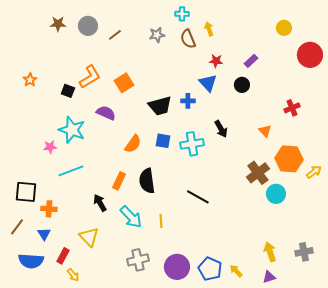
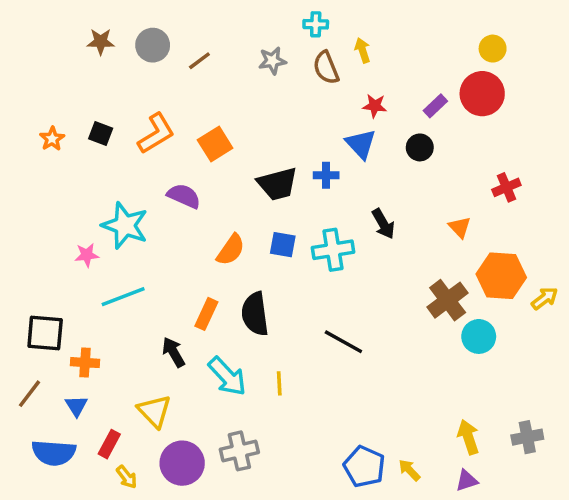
red circle: (310, 55) -> (482, 94), moved
black square: (68, 91) -> (101, 134), moved
purple circle: (177, 267) -> (182, 463), moved

